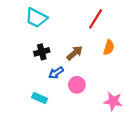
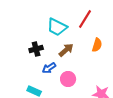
cyan trapezoid: (36, 18) -> (57, 27), moved

